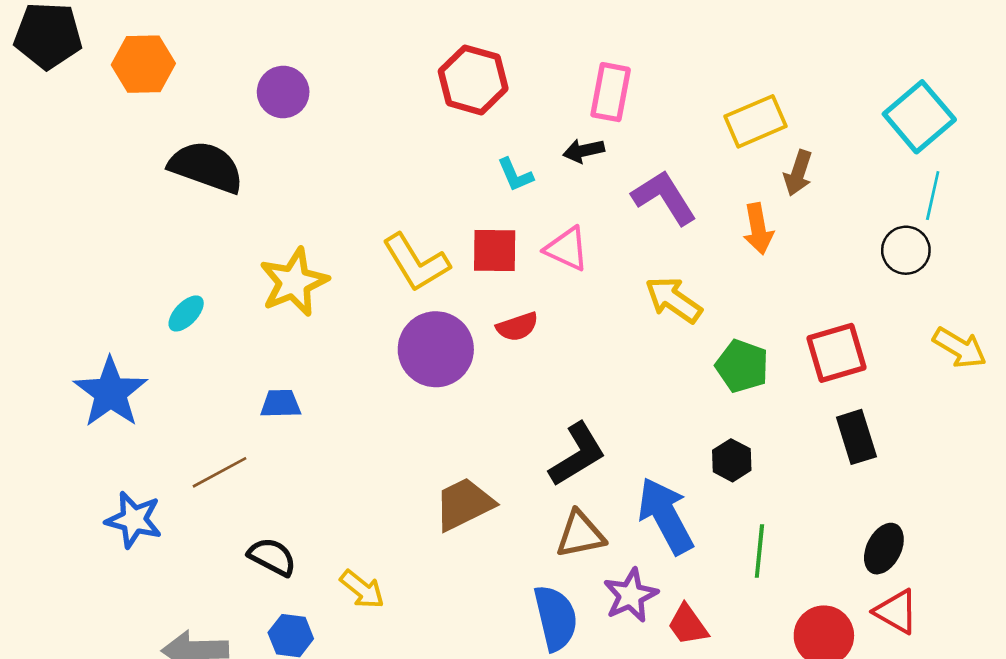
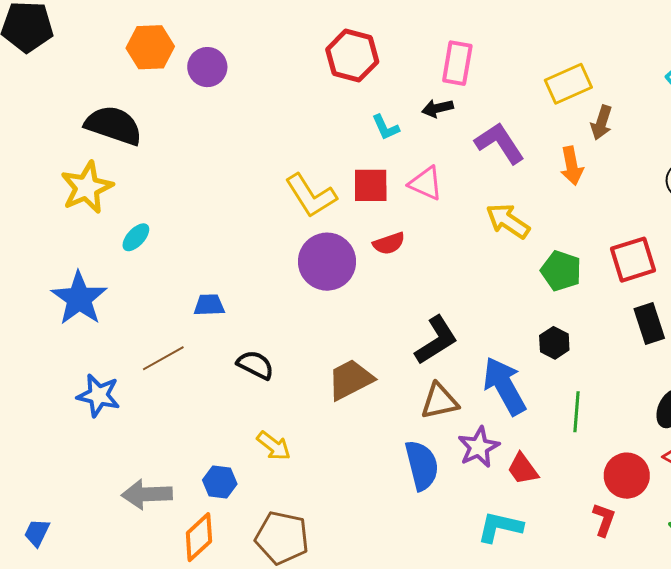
orange hexagon: (143, 64) -> (150, 47), moved
black semicircle: (206, 167) -> (114, 125), moved
yellow star: (294, 282) -> (87, 187), moved
black semicircle: (272, 557) -> (255, 365), moved

